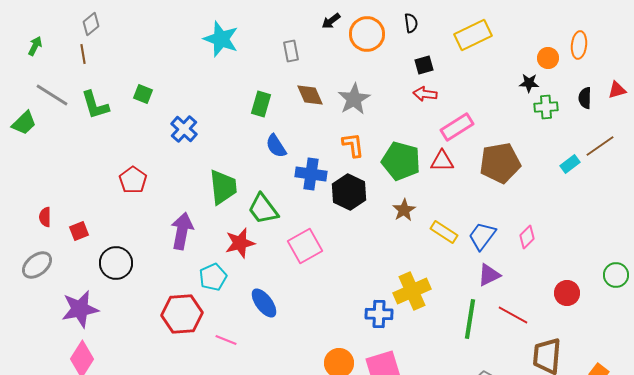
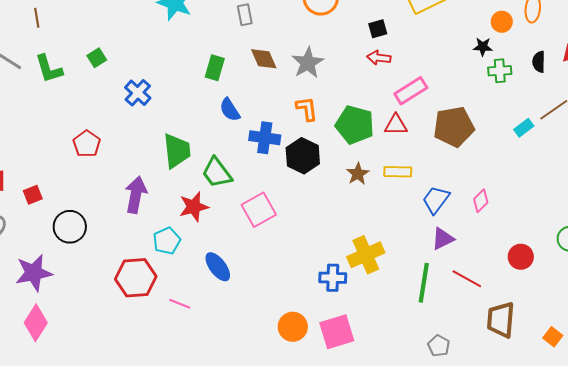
green square: (143, 94) -> (97, 58), turned 36
yellow rectangle: (444, 232) -> (398, 172), moved, turned -32

